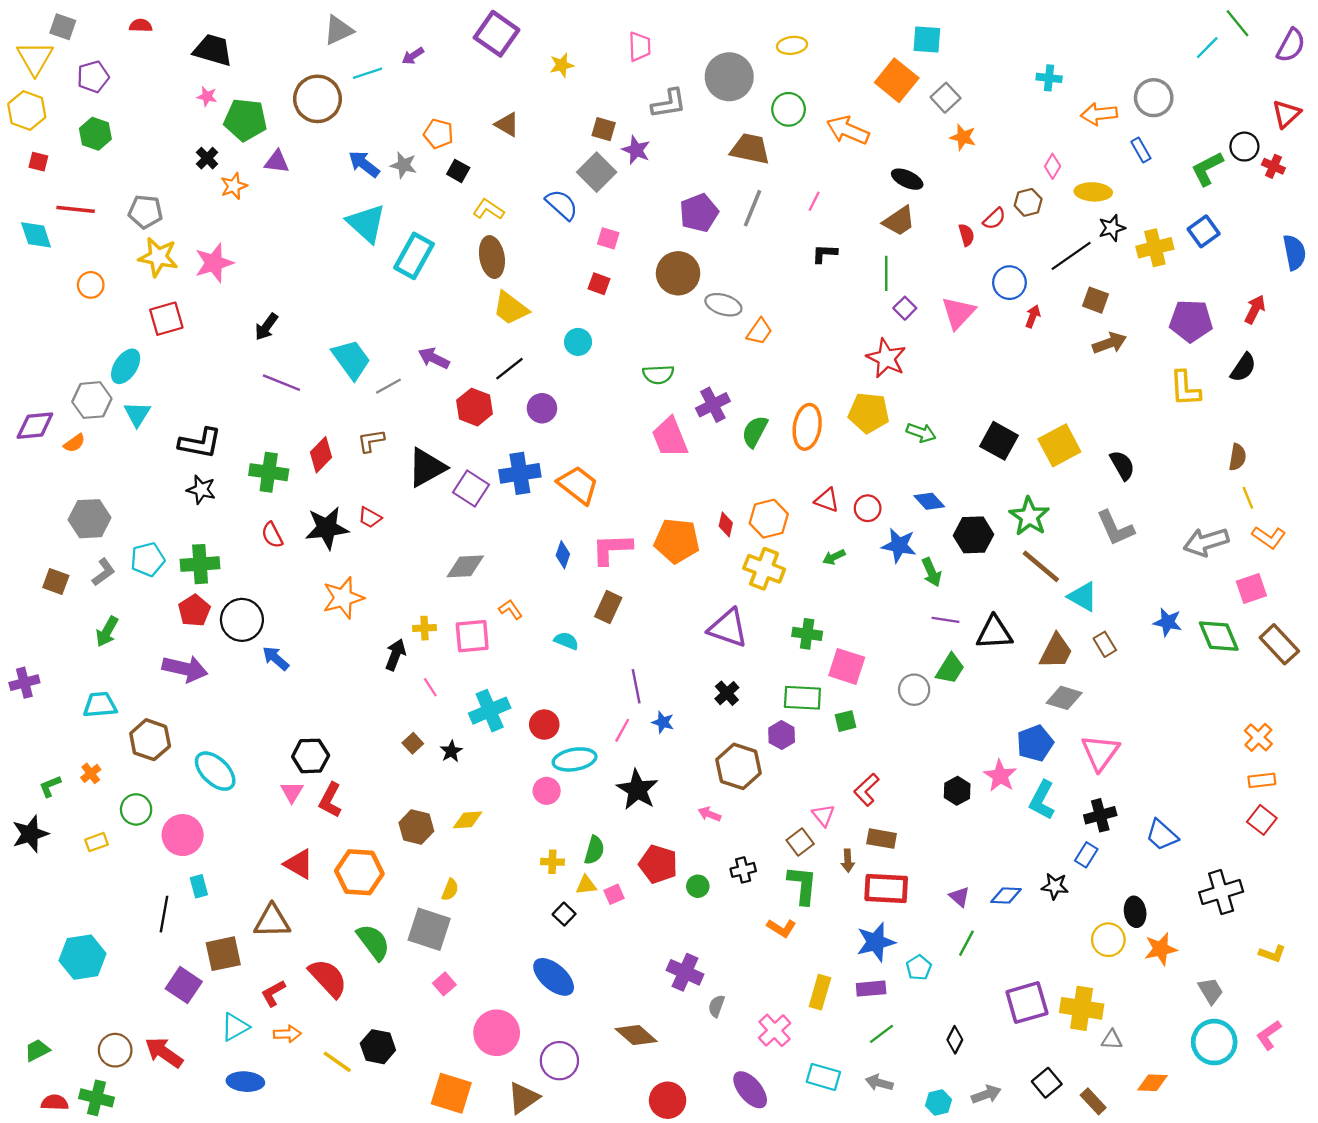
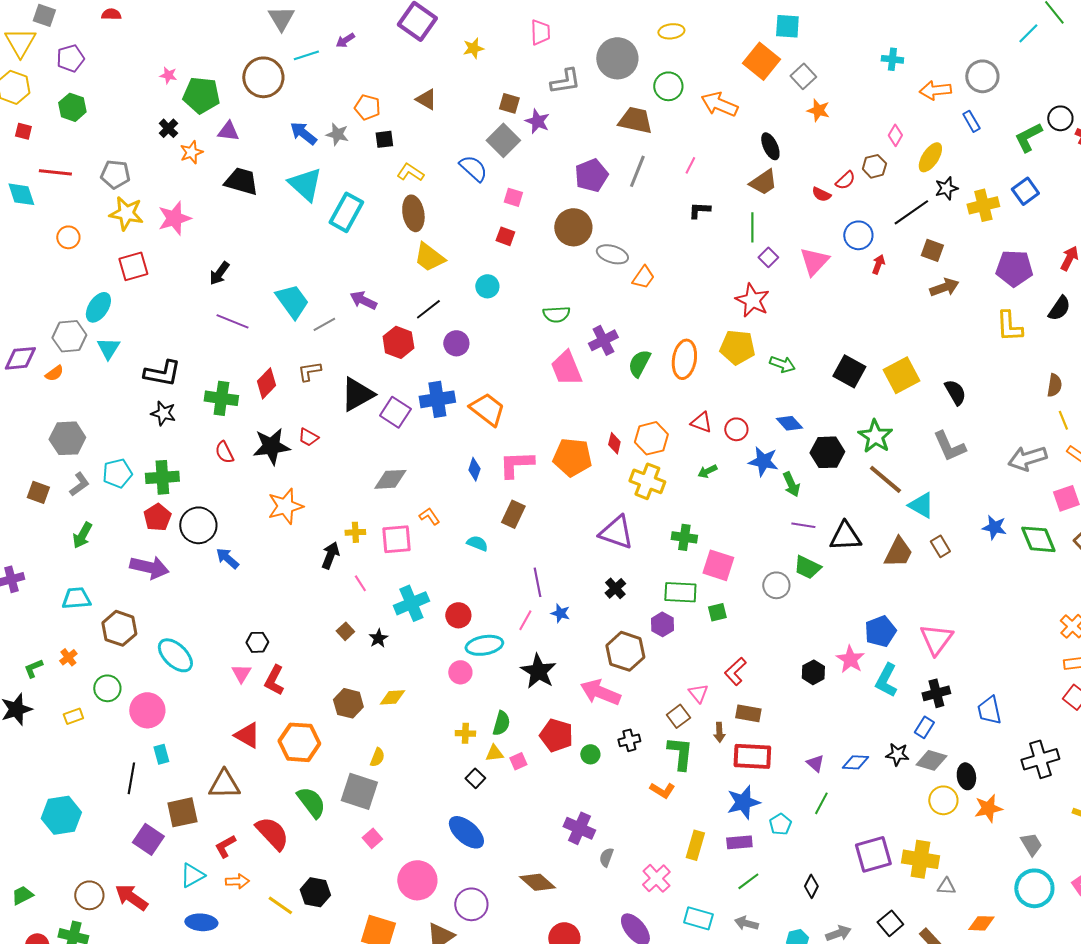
gray triangle: (338, 30) -> (281, 18), turned -36
black trapezoid: (213, 50) -> (241, 181), moved
black square: (458, 171) -> (384, 139), turned -36
black ellipse: (907, 179) -> (770, 146), turned 40
yellow ellipse: (1093, 192) -> (930, 157), turned -60
red semicircle: (966, 235) -> (821, 194), turned 132
green trapezoid: (950, 669) -> (807, 567), turned 84
gray diamond: (1064, 698) -> (931, 760), moved
black hexagon: (311, 756) -> (257, 642), size x0.7
pink arrow: (709, 814) -> (600, 692), size x2.0
blue trapezoid: (1162, 835) -> (989, 710), turned 36

